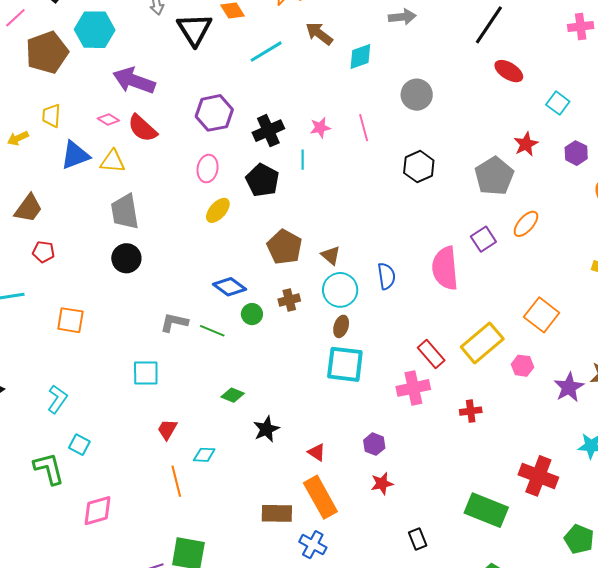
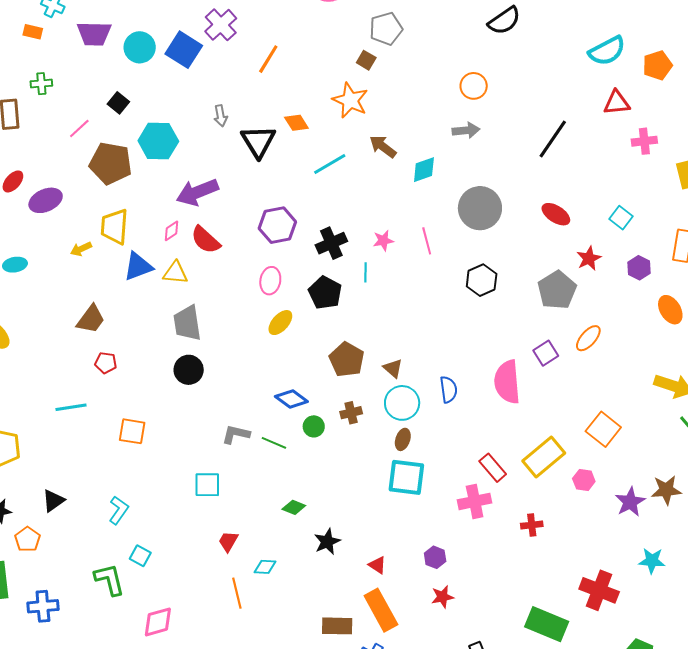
brown pentagon: (47, 52) -> (111, 163), turned 30
red ellipse: (509, 71) -> (556, 214), moved
purple arrow: (134, 81) -> (197, 192), turned -42
gray circle: (417, 95) -> (480, 208), size x1.4
yellow trapezoid: (51, 116) -> (114, 227), size x1.5
pink diamond: (108, 119) -> (171, 231), turned -65

